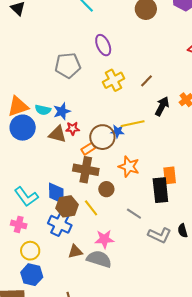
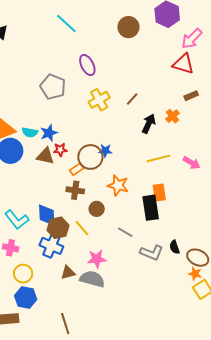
gray pentagon: (68, 65) -> (53, 87), turned 30
yellow line: (133, 124) -> (158, 158), moved
brown cross: (86, 170) -> (75, 190), size x0.7

